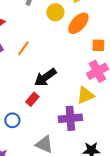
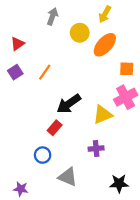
yellow triangle: (85, 95) -> (103, 115), moved
purple cross: (70, 118) -> (96, 149), size x0.6
blue circle: (12, 120) -> (43, 155), moved

